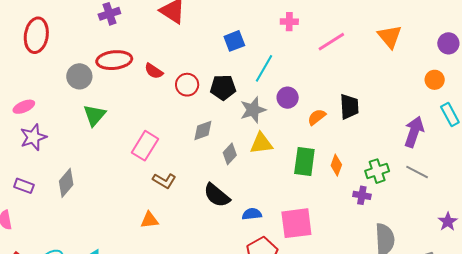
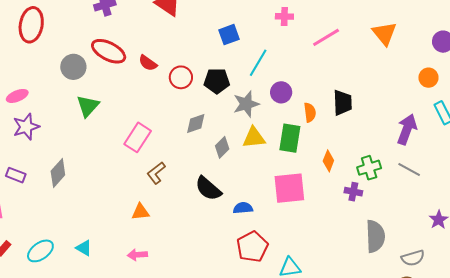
red ellipse: (114, 60) -> (109, 51), turned 32
orange semicircle: (317, 117) -> (310, 112), turned 120
green rectangle: (304, 162) -> (290, 138), moved
brown L-shape: (164, 181) -> (156, 173), turned 110
pink square: (296, 223) -> (289, 188), moved

